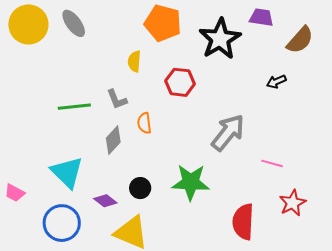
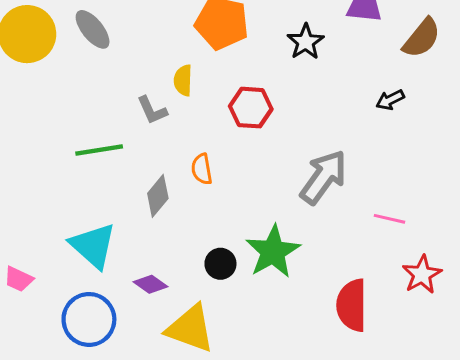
black star: (220, 39) -> (306, 42), size x0.6
gray L-shape: (117, 99) -> (152, 110), moved
green star: (191, 182) -> (273, 252), turned -30
black circle: (140, 188) -> (220, 264), moved

